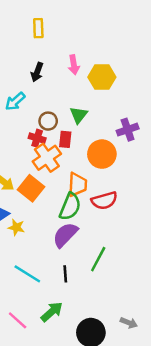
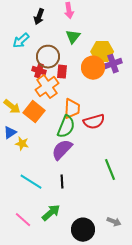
yellow hexagon: (102, 77) -> (102, 52), moved
green triangle: (79, 115) -> (73, 37), moved
brown circle: (48, 121) -> (48, 57), size x1.5
orange circle: (102, 154) -> (93, 68), moved
green line: (98, 259) -> (110, 170), moved, turned -50

